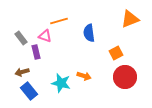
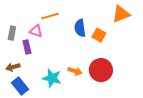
gray rectangle: (21, 38) -> (12, 33), turned 48
orange square: (116, 53) -> (99, 35), moved, turned -32
red circle: (125, 77) -> (101, 70), moved

